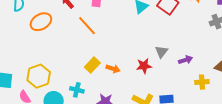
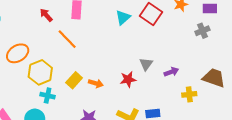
orange ellipse: (41, 22) -> (18, 53), moved
yellow hexagon: (39, 76) -> (40, 72), moved
cyan cross: (77, 90) -> (48, 96), moved

